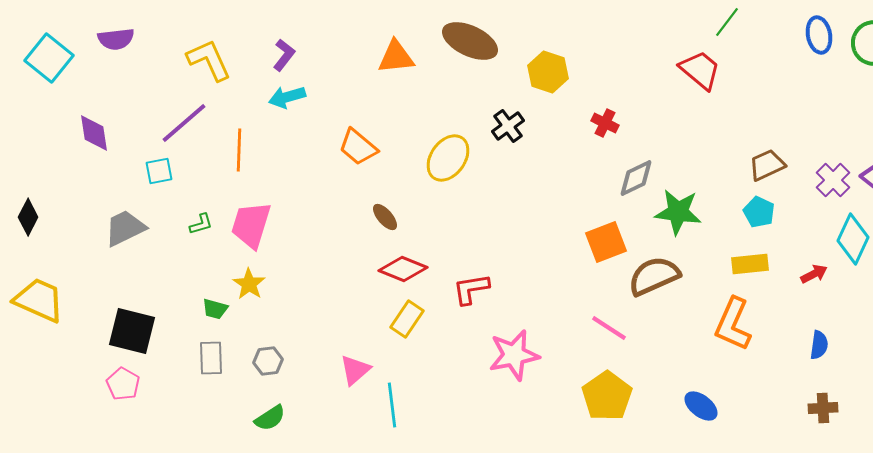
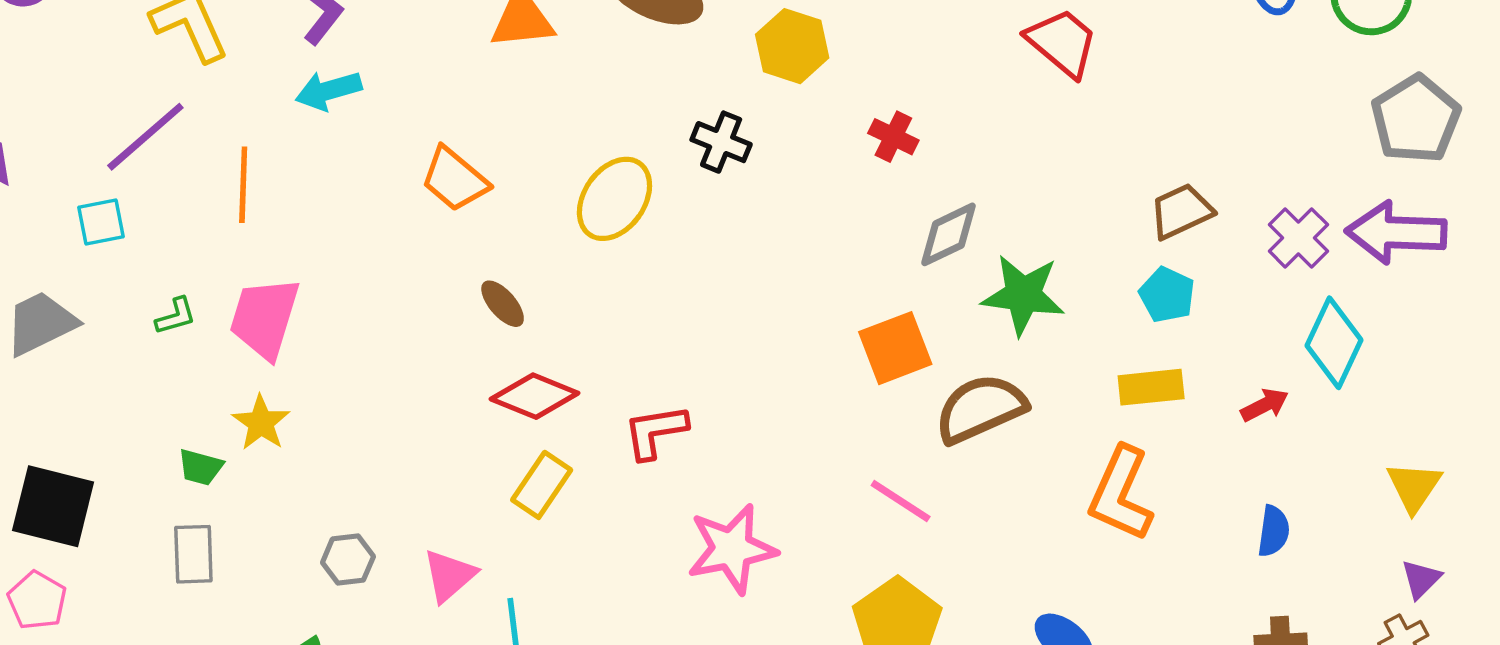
black cross: (508, 126) -> (721, 142), turned -32
gray hexagon: (268, 361) -> (348, 560), moved

